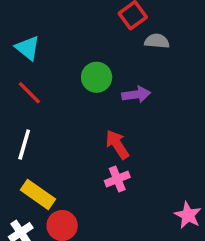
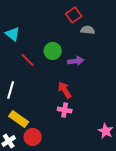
red line: (29, 93) -> (28, 60), moved
pink cross: (117, 179) -> (65, 110), turned 32

